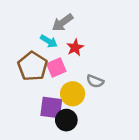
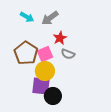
cyan arrow: (49, 41) -> (27, 17), moved
gray semicircle: (95, 81) -> (68, 54), moved
yellow circle: (73, 94) -> (45, 71), moved

